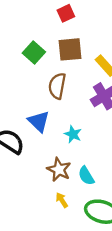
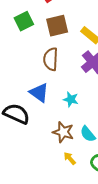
green square: (34, 52) -> (24, 21), moved, turned 30

